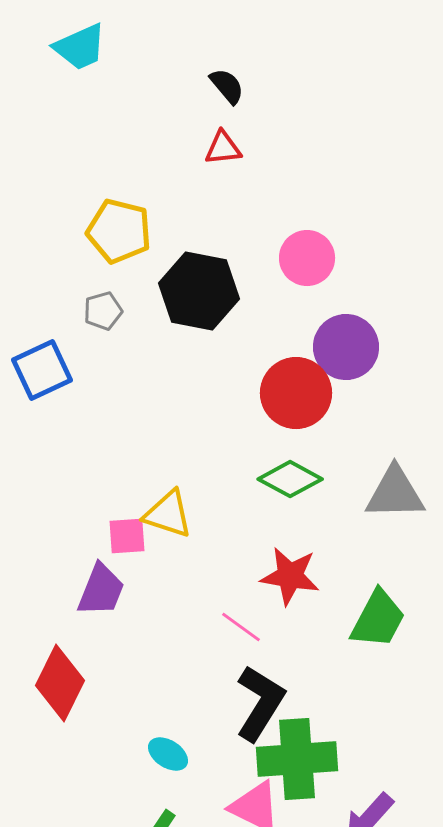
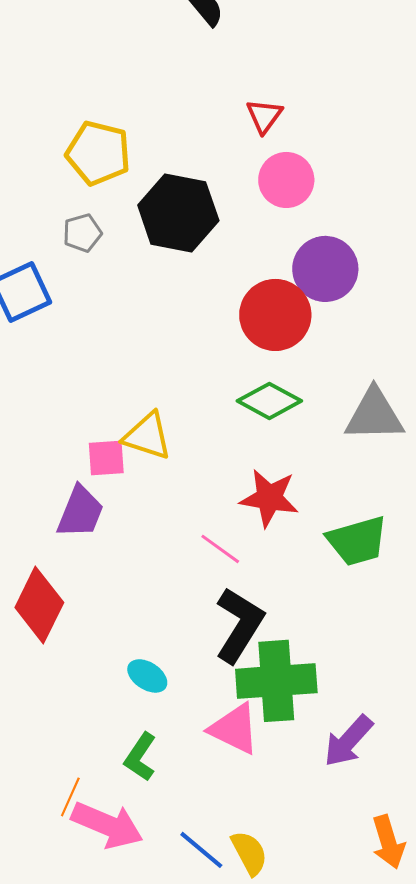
red triangle: (223, 148) -> (264, 116), moved, turned -48
green trapezoid: (378, 619) -> (357, 541), turned 46

